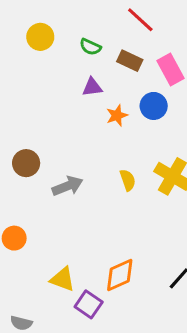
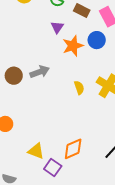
purple triangle: (92, 87) -> (57, 27), turned -48
orange star: (117, 115) -> (73, 46), size x1.5
gray arrow: (67, 186) -> (40, 72), moved

